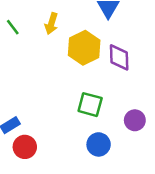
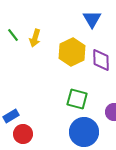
yellow arrow: (51, 24) -> (35, 38), moved
blue circle: (99, 144) -> (84, 132), size x1.5

